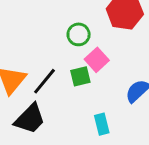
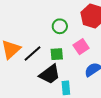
pink square: (97, 60) -> (81, 47), moved
black trapezoid: (30, 119) -> (50, 74), moved

